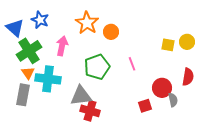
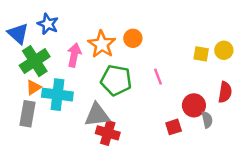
orange star: (87, 23) -> (102, 44), moved
green pentagon: (97, 67) -> (116, 80), turned 30
orange triangle: (28, 73) -> (34, 87), turned 32

